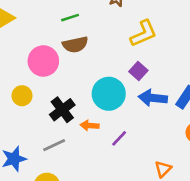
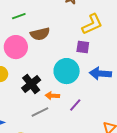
green line: (70, 18) -> (19, 16), moved
purple square: (138, 71) -> (83, 47), moved, turned -32
gray line: (54, 145) -> (40, 112), moved

